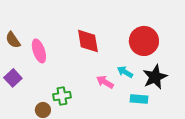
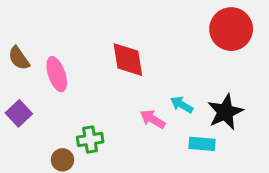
red circle: (144, 41) -> (231, 29), moved

